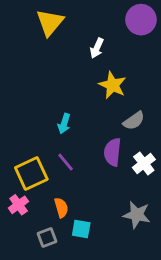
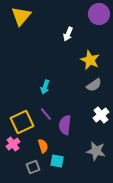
yellow triangle: (50, 22) -> (21, 16), moved
yellow star: (113, 85) -> (90, 60), moved
purple semicircle: (113, 152) -> (65, 125), moved

